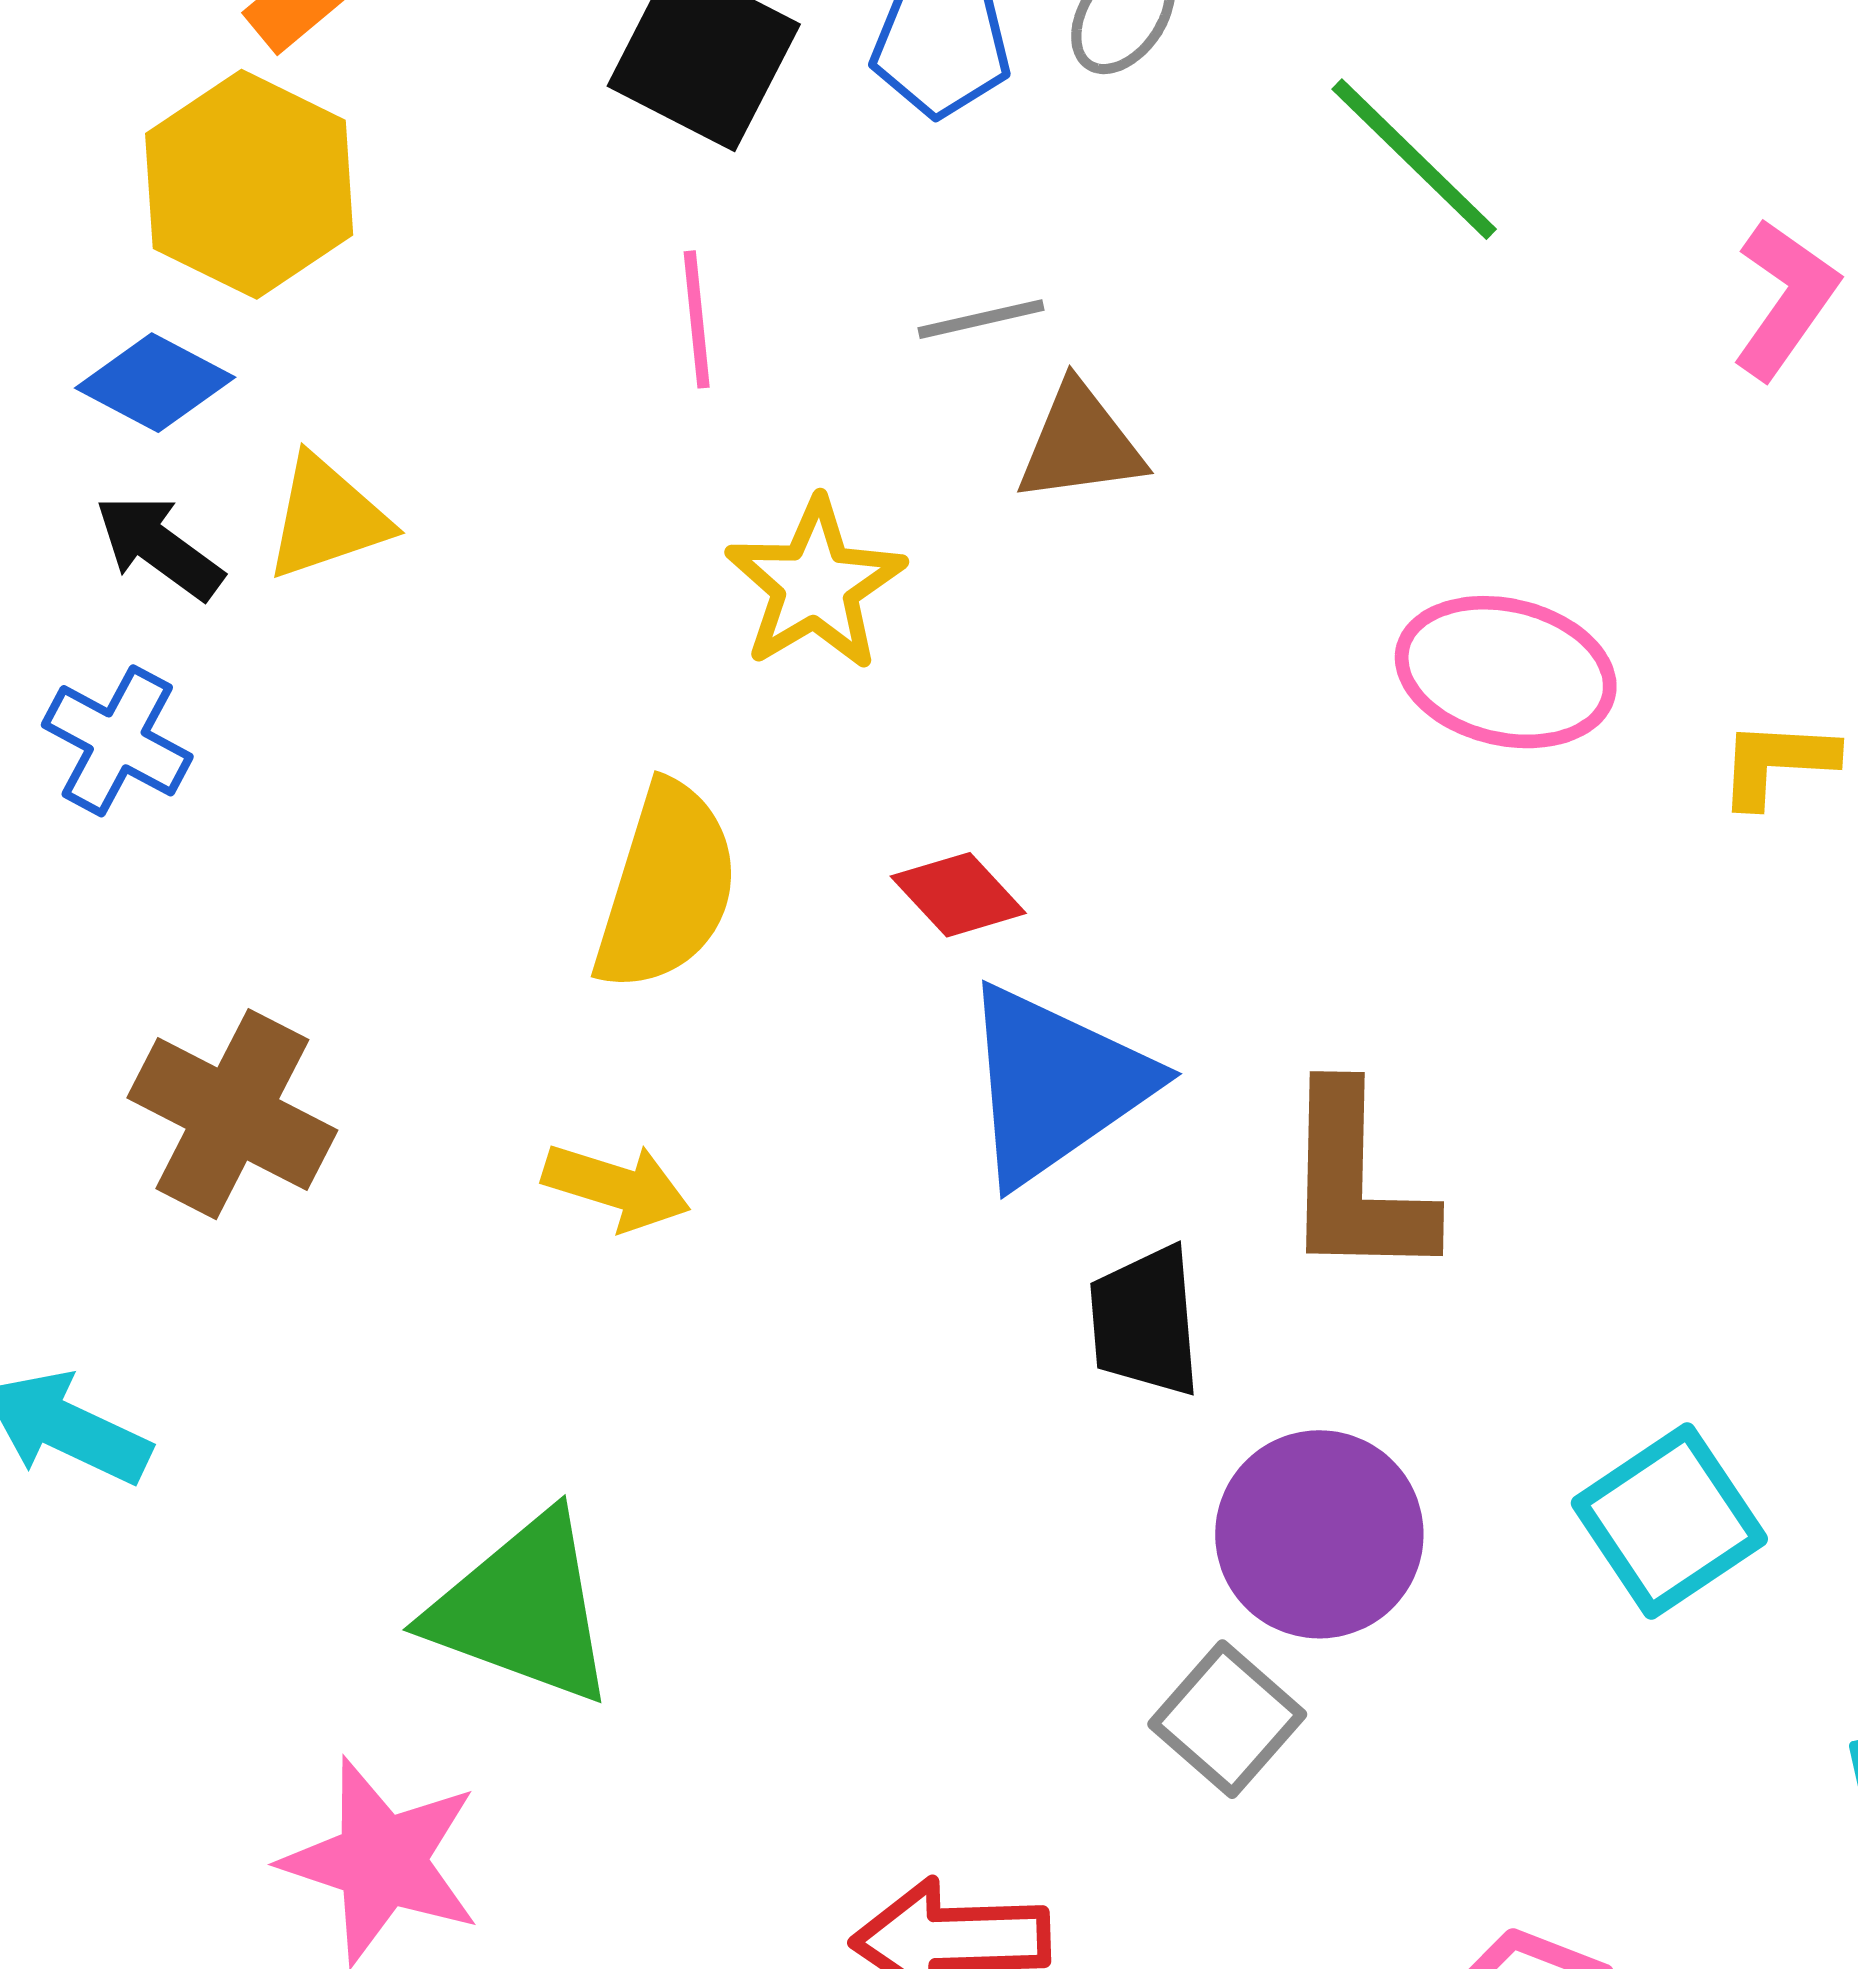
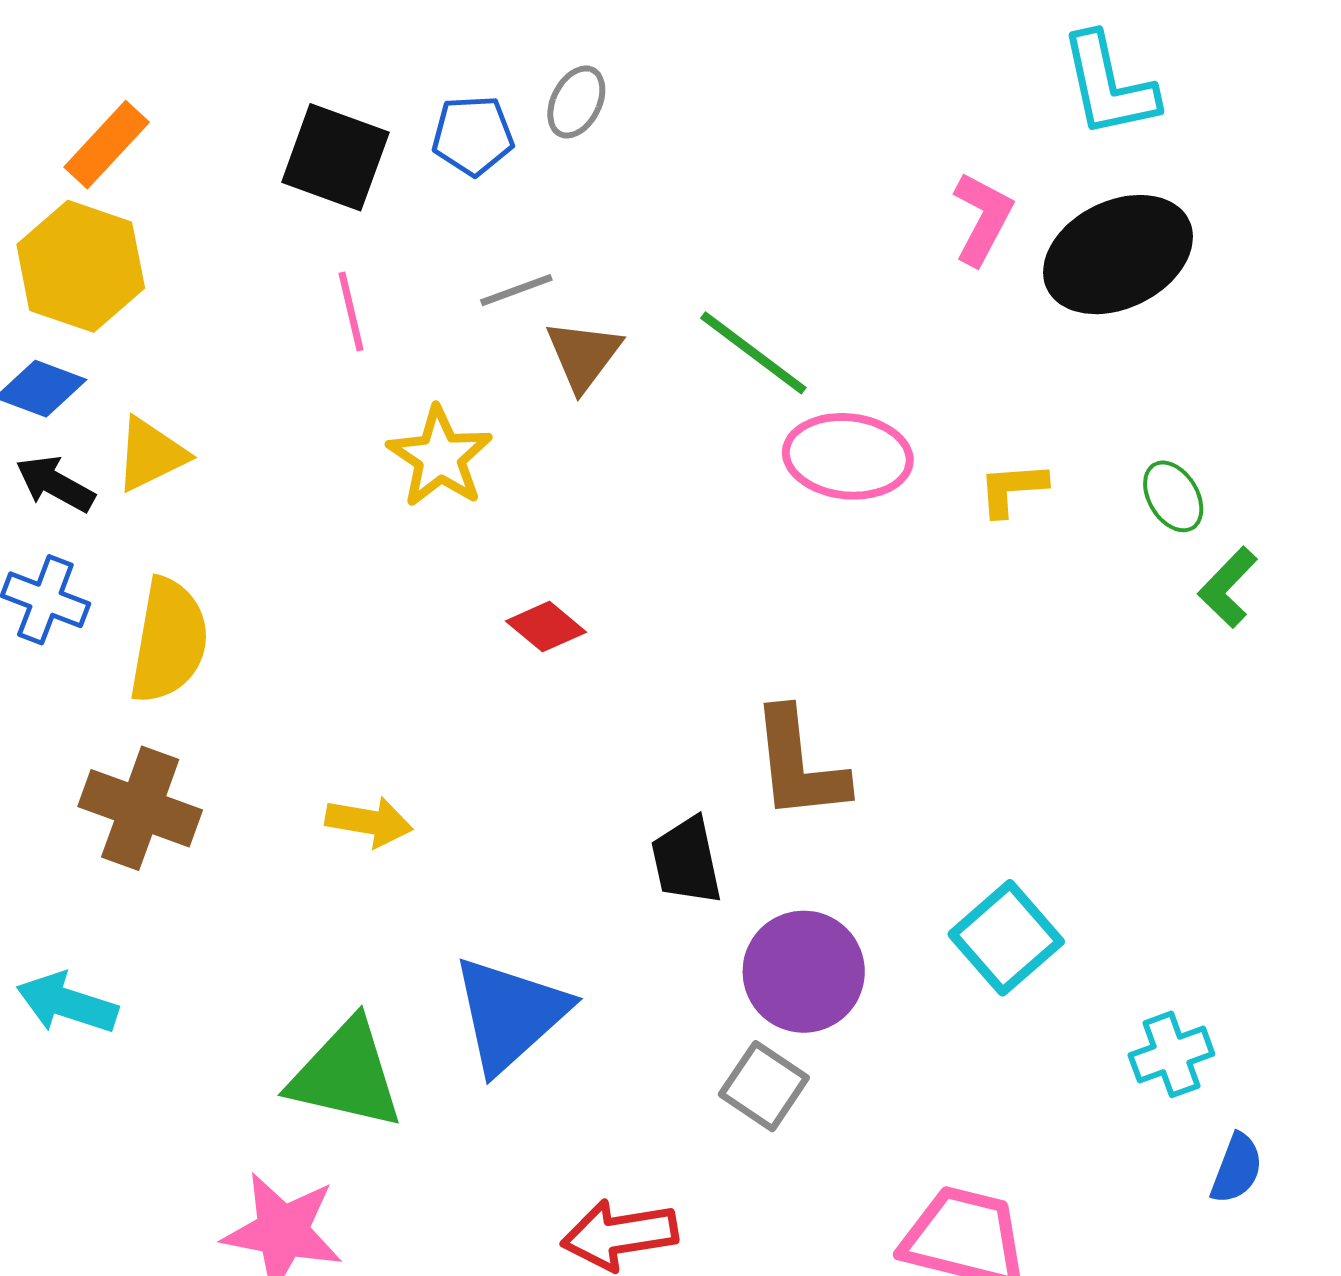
green line: (1414, 159) -> (753, 353), moved
brown triangle: (1080, 444) -> (583, 355), turned -38
yellow semicircle: (667, 887) -> (169, 641), moved
blue triangle: (1055, 1084) -> (510, 1014), moved

